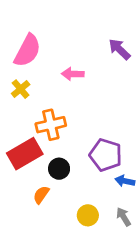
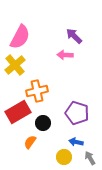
purple arrow: (119, 49) -> (74, 36), moved
pink arrow: (73, 74) -> (65, 55), moved
yellow cross: (21, 89) -> (15, 65), size x1.5
blue arrow: (125, 181) -> (76, 142), moved

